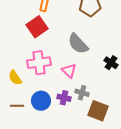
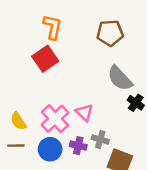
gray semicircle: (78, 44) -> (120, 78), moved
pink cross: (39, 63) -> (55, 119), moved, turned -35
brown line: (17, 106) -> (16, 146), moved

